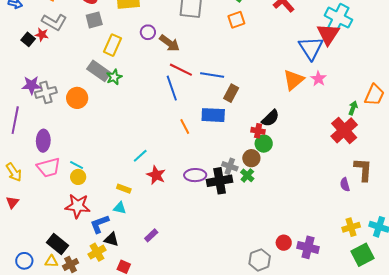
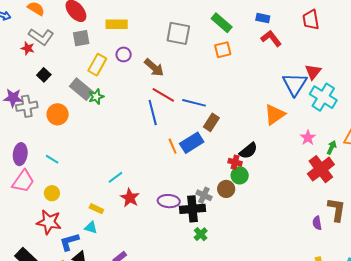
cyan cross: (338, 18) -> (323, 97), moved
purple circle: (148, 32) -> (124, 54), moved
red triangle: (328, 34) -> (313, 72), size x0.7
black square: (28, 39) -> (44, 75), moved
pink star: (318, 79) -> (308, 138), moved
blue rectangle: (213, 115) -> (192, 143), turned -40
orange line: (185, 127) -> (173, 146), moved
cyan line: (77, 165) -> (52, 159), moved
pink trapezoid: (49, 167) -> (23, 181), turned -45
green cross: (247, 175) -> (201, 234), moved

